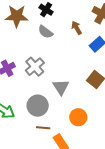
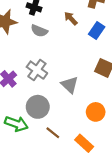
gray circle: (38, 106) -> (38, 107), moved
brown line: (43, 128) -> (53, 133), moved, turned 48

